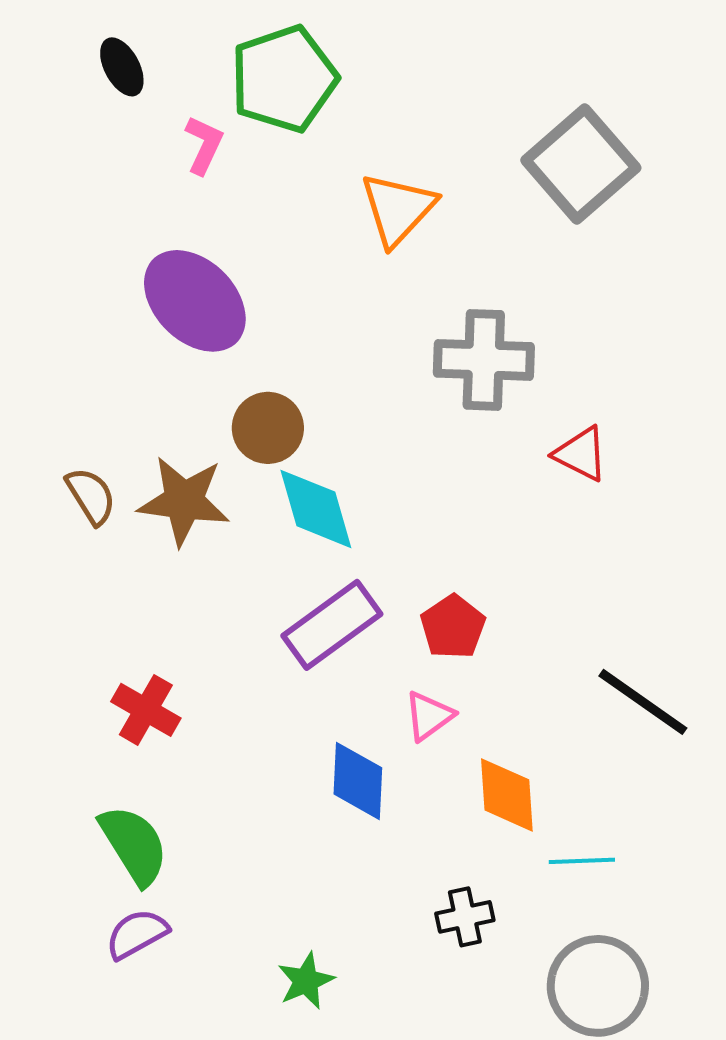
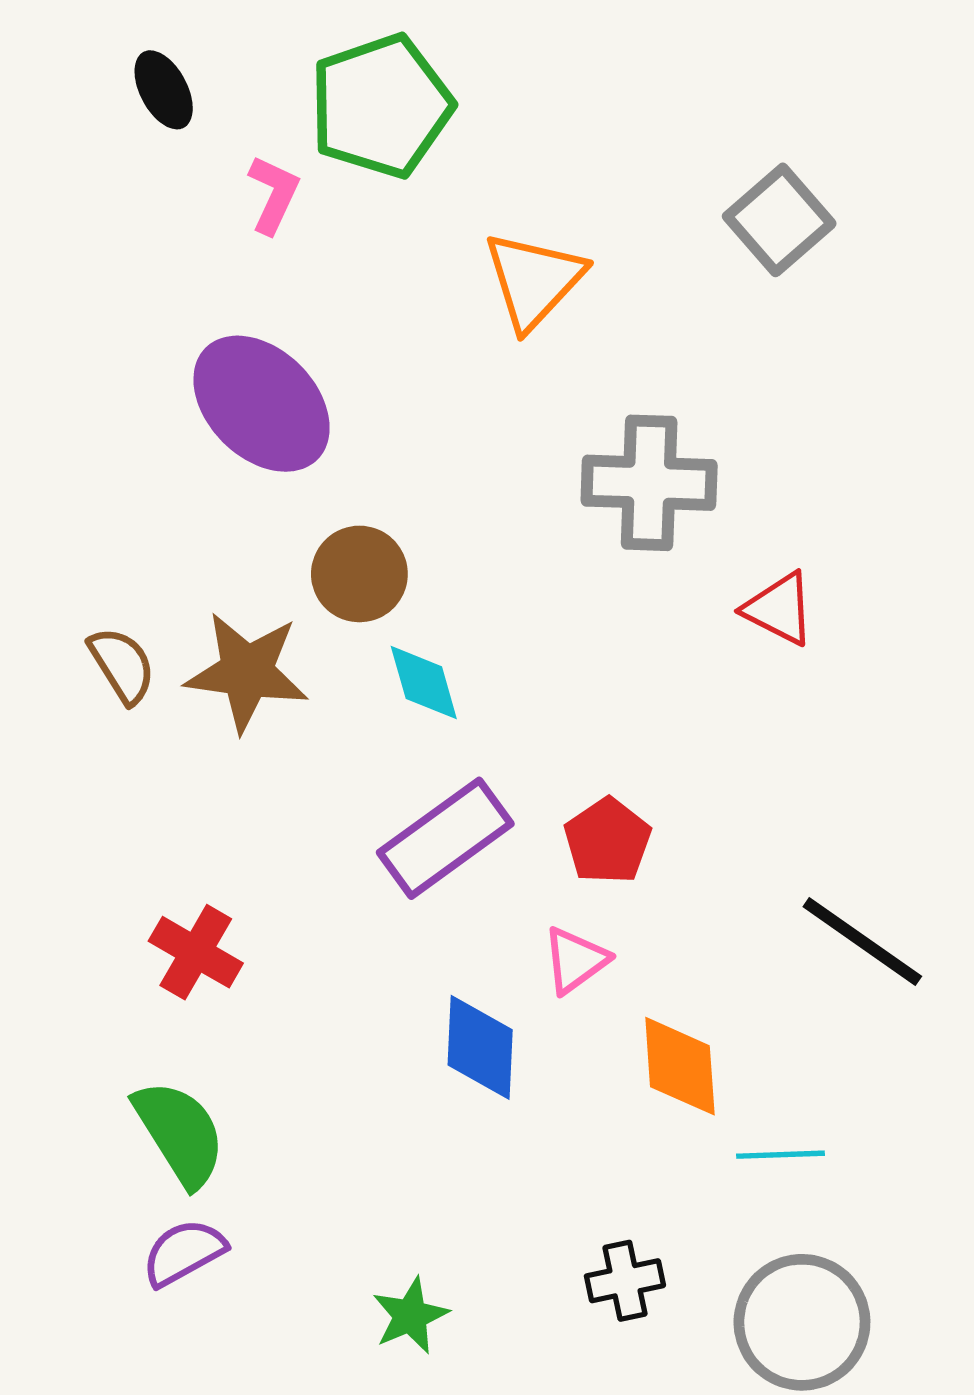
gray square: (581, 164) -> (779, 220), size x0.7
cyan diamond: (316, 509) -> (424, 683), size x0.7
black cross: (465, 917) -> (625, 1281), moved

